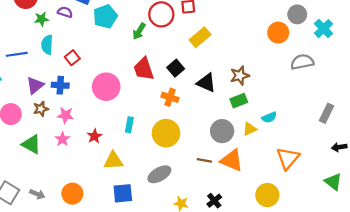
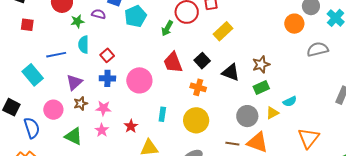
blue cross: (60, 85) -> (107, 78), moved

